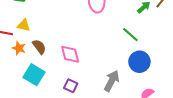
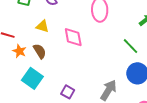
yellow triangle: (24, 25) -> (42, 26), moved
pink diamond: (70, 54) -> (73, 37), moved

